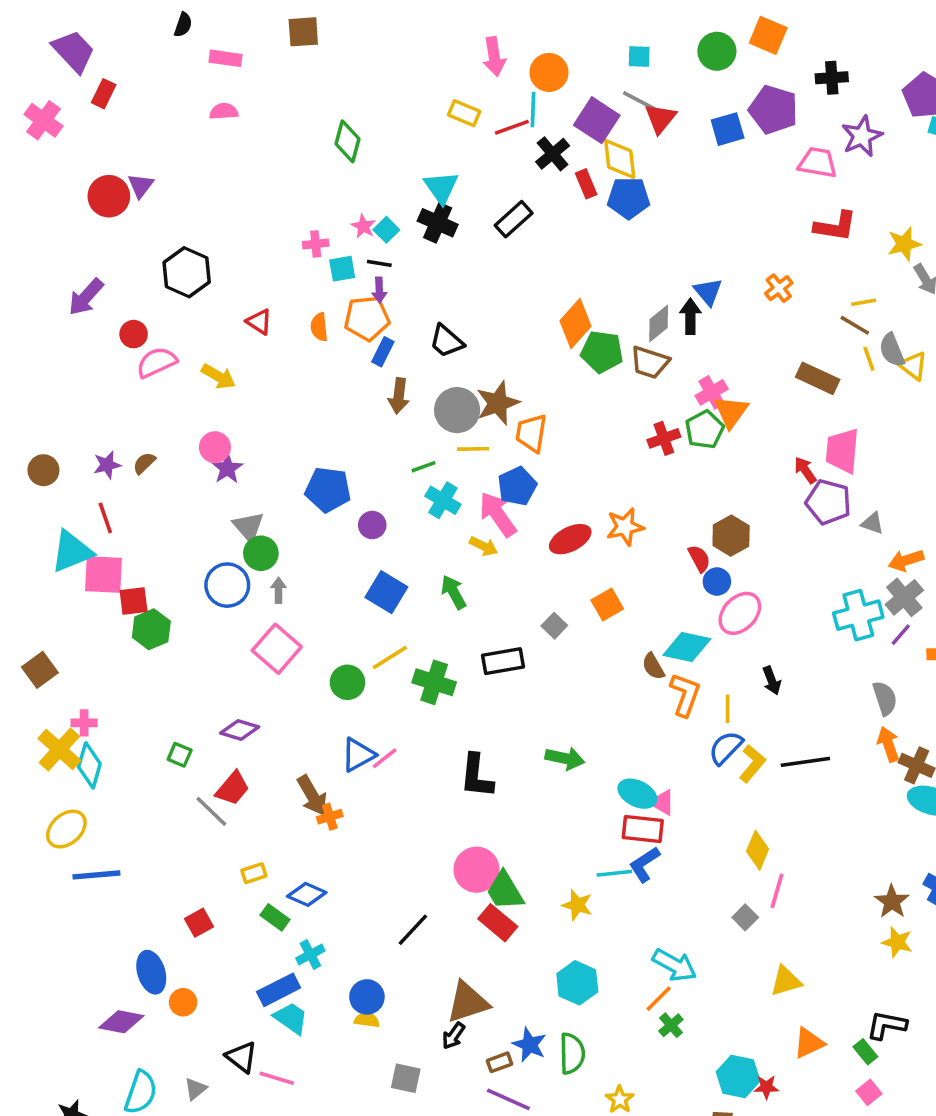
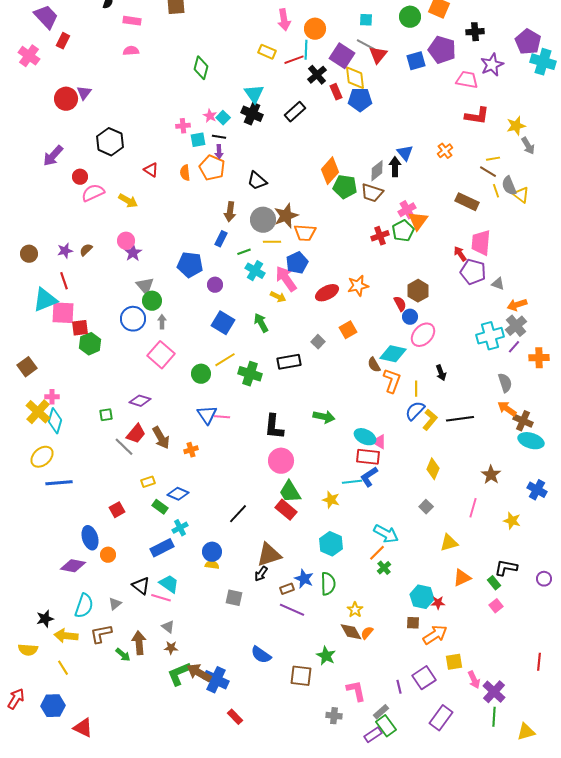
orange pentagon: (367, 318) -> (212, 168), turned 30
blue rectangle: (383, 352) -> (221, 239), moved
orange trapezoid: (531, 433) -> (305, 233), turned -95
orange arrow: (888, 744) -> (507, 409), turned -36
green square: (180, 755) -> (106, 415), turned -32
blue triangle: (358, 755) -> (207, 415), turned -35
pink line: (385, 758) -> (222, 417), turned 42
brown arrow: (312, 795) -> (161, 438), moved
pink circle: (477, 870) -> (281, 461), moved
pink line: (777, 891) -> (473, 508), moved
brown star: (892, 901) -> (491, 475), moved
cyan trapezoid: (291, 1018) -> (169, 584), moved

